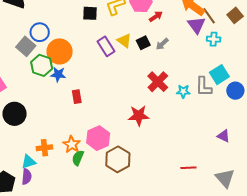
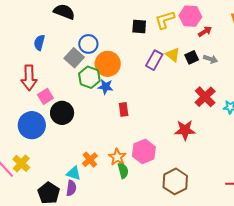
gray arrow: (162, 44) -> (211, 59), turned -120
purple rectangle: (106, 46) -> (154, 60), turned 60
black circle: (15, 114) -> (62, 113), moved
orange cross: (44, 148) -> (90, 160), turned -35
green semicircle: (78, 158) -> (123, 171), turned 140
brown hexagon: (118, 159) -> (175, 181), moved
cyan triangle: (29, 162) -> (74, 173), turned 35

